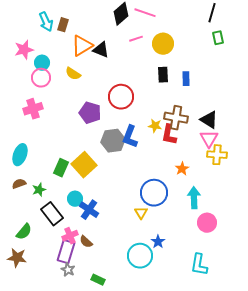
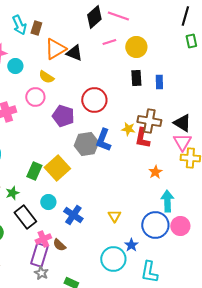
pink circle: (41, 78) -> (35, 97), moved
blue circle: (154, 193) -> (155, 225), moved
blue cross: (89, 210) -> (73, 215), moved
cyan L-shape: (199, 265) -> (149, 272), moved

